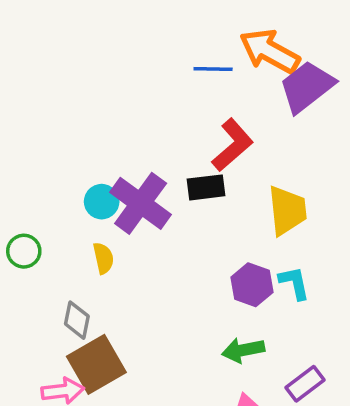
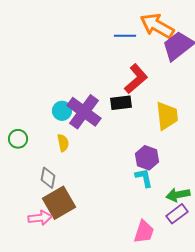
cyan L-shape: (294, 283) -> (144, 178), moved
green arrow: (243, 350) -> (178, 195), moved

